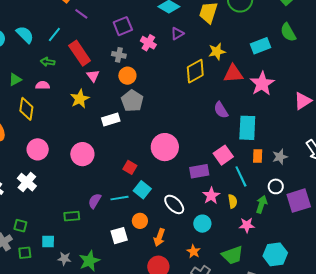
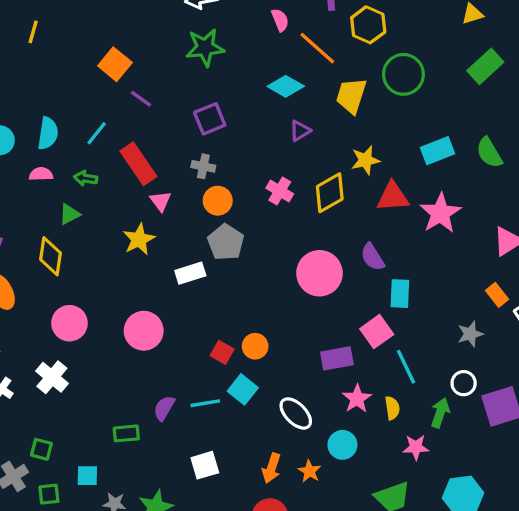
green semicircle: (288, 32) -> (489, 153), moved
cyan semicircle: (25, 35) -> (48, 133), turned 54
pink cross: (148, 43) -> (280, 191), moved
green triangle: (15, 80) -> (69, 214), moved
pink semicircle: (43, 85) -> (41, 174), moved
cyan rectangle: (247, 128) -> (400, 294), moved, size x0.7
pink circle: (165, 147) -> (319, 273), moved
orange rectangle: (258, 156) -> (497, 295), moved, turned -40
orange circle: (140, 221) -> (255, 346), moved
orange star: (193, 251) -> (309, 471), moved

